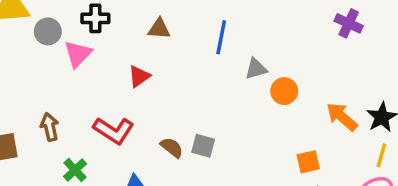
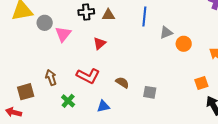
black cross: (95, 18) -> (86, 12), moved
gray square: (203, 146) -> (150, 92), moved

